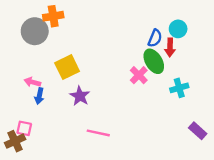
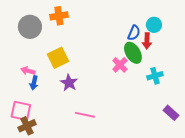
orange cross: (53, 16) -> (59, 16), moved
pink square: (24, 128) -> (21, 111), size x1.5
brown cross: (15, 141) -> (27, 126), moved

